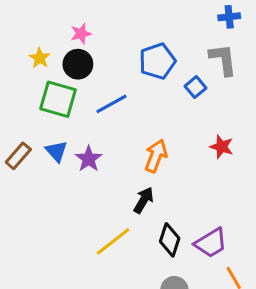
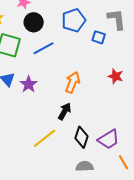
black circle: (78, 64) -> (34, 22), moved
blue square: (196, 87) -> (99, 37), turned -32

